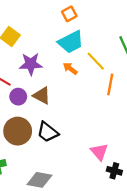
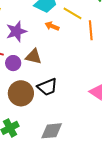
black trapezoid: (48, 132) -> (47, 87), turned -45

